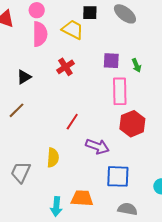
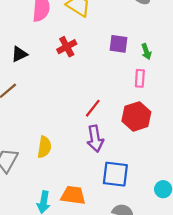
pink rectangle: (120, 91) -> (140, 78), moved, size x0.6
red line: (72, 122) -> (93, 108), moved
purple arrow: (97, 146) -> (95, 139), turned 55

